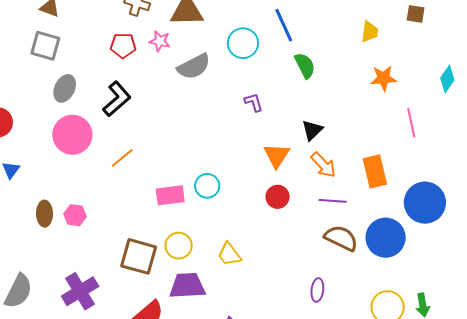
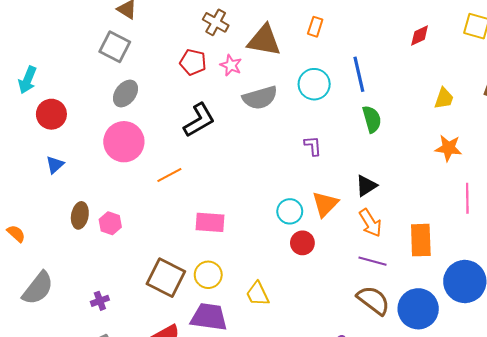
black L-shape: (117, 99) -> (199, 120), moved
cyan circle: (207, 186) -> (290, 211), moved
red circle: (278, 197) -> (302, 243), moved
purple cross: (80, 291) -> (100, 301), size x0.5

